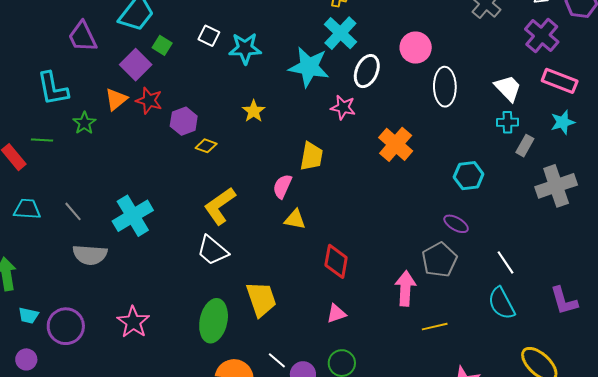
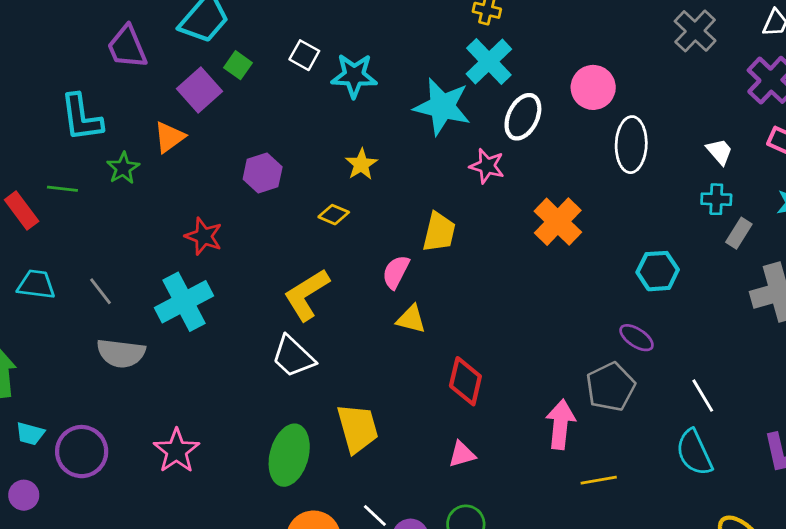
white trapezoid: (508, 88) -> (719, 151), size x0.7
red star: (149, 101) -> (204, 236), moved
yellow diamond: (206, 146) -> (334, 215), moved

